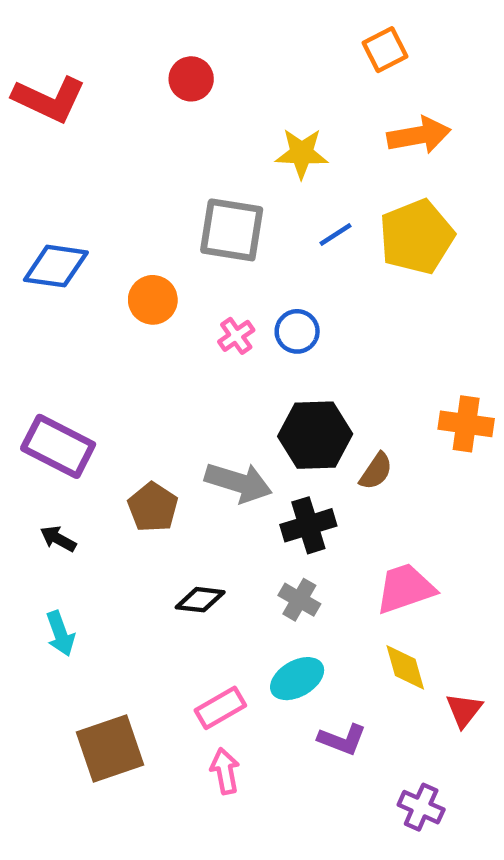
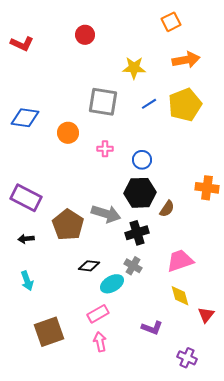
red L-shape: (49, 99) -> (22, 44), size x0.7
blue circle: (297, 331) -> (142, 160), moved
pink cross: (236, 336) -> (105, 149), turned 35
brown pentagon: (153, 507) -> (68, 225), size x1.4
black arrow: (58, 539) -> (26, 239), turned -35
cyan ellipse: (297, 679) -> (112, 284), moved

